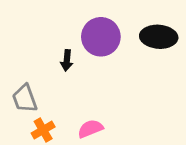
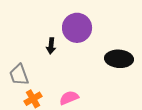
black ellipse: (159, 37) -> (119, 59), moved

